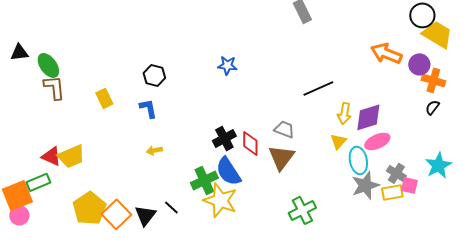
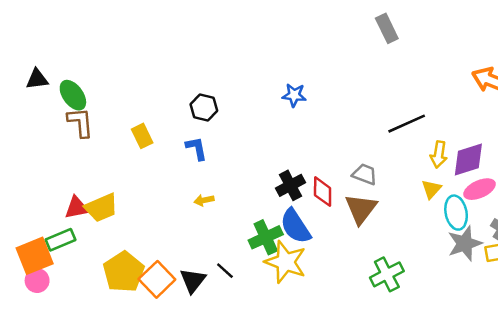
red triangle: (51, 156) -> (77, 208), turned -35

